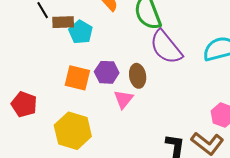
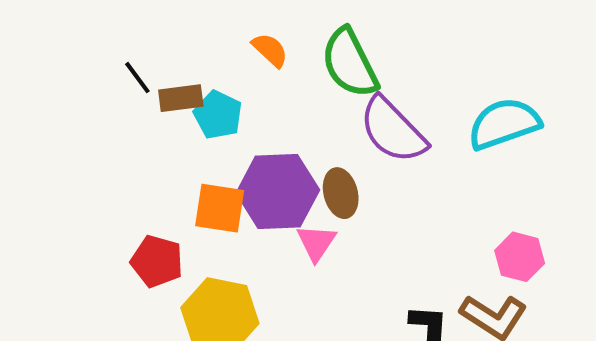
purple hexagon: (107, 72) -> (278, 192), size x1.6
red pentagon: (24, 104) -> (157, 261), moved

